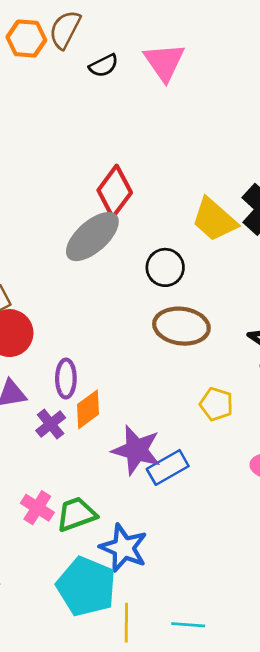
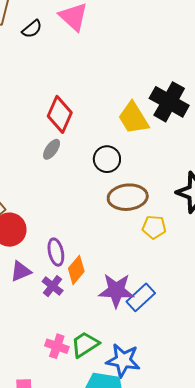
yellow trapezoid: (214, 220) -> (133, 118), turned 30
gray ellipse: (92, 237) -> (52, 149), size x0.5
yellow pentagon: (216, 404) -> (154, 227), moved

